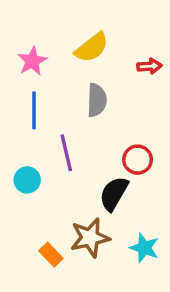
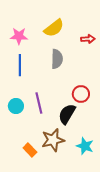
pink star: (32, 61) -> (19, 36), turned 30
purple line: (66, 153) -> (39, 103), moved

